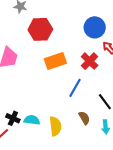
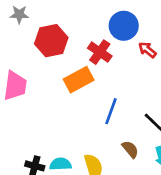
red cross: (90, 61) -> (100, 52), moved

